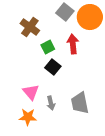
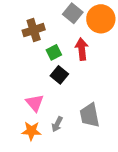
brown cross: (30, 27) -> (34, 30), turned 36
gray arrow: (51, 103) -> (57, 124), moved, turned 40

